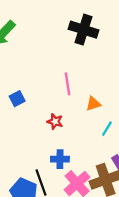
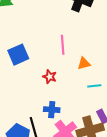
blue square: (17, 99) -> (18, 55), size x1.5
cyan line: (107, 129) -> (94, 86), turned 48

